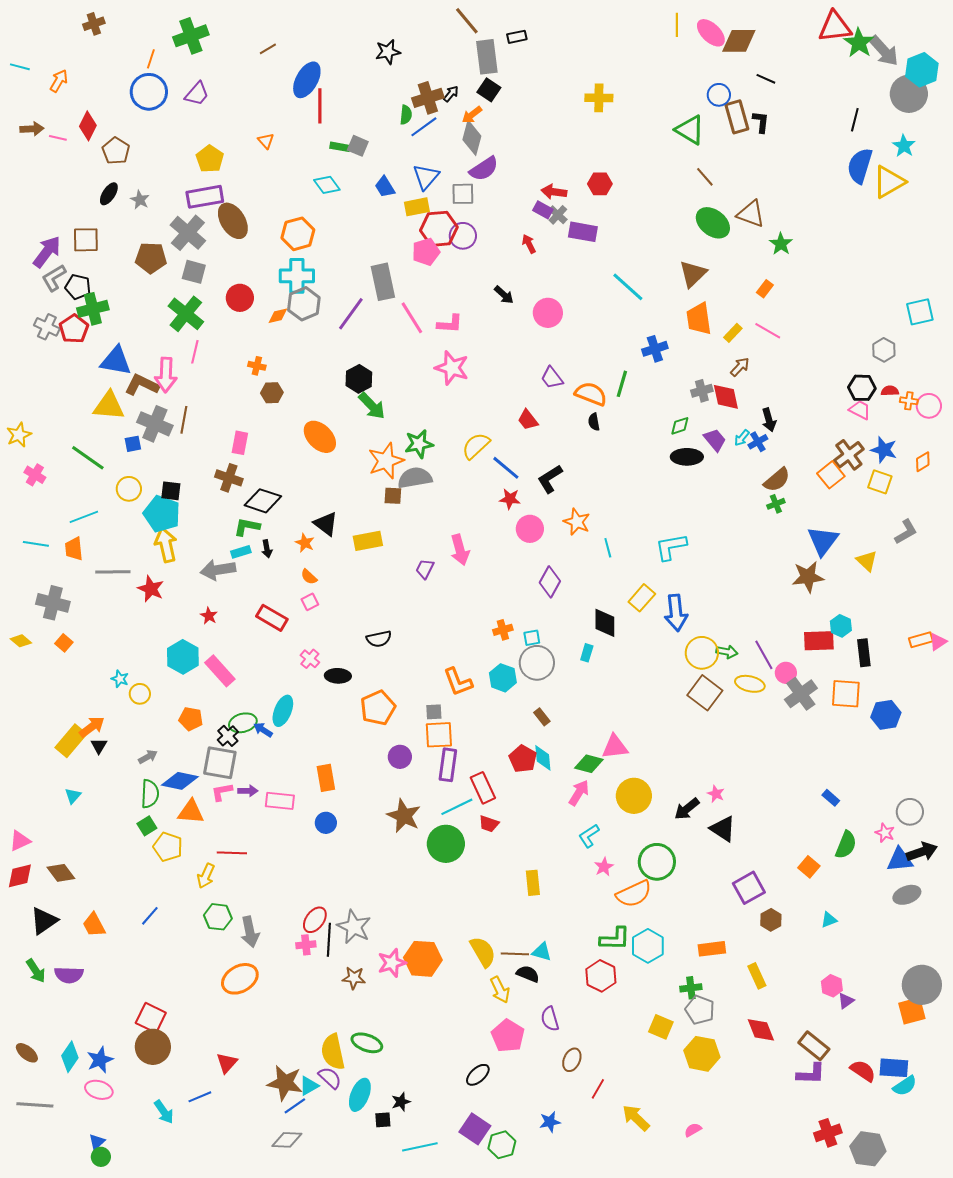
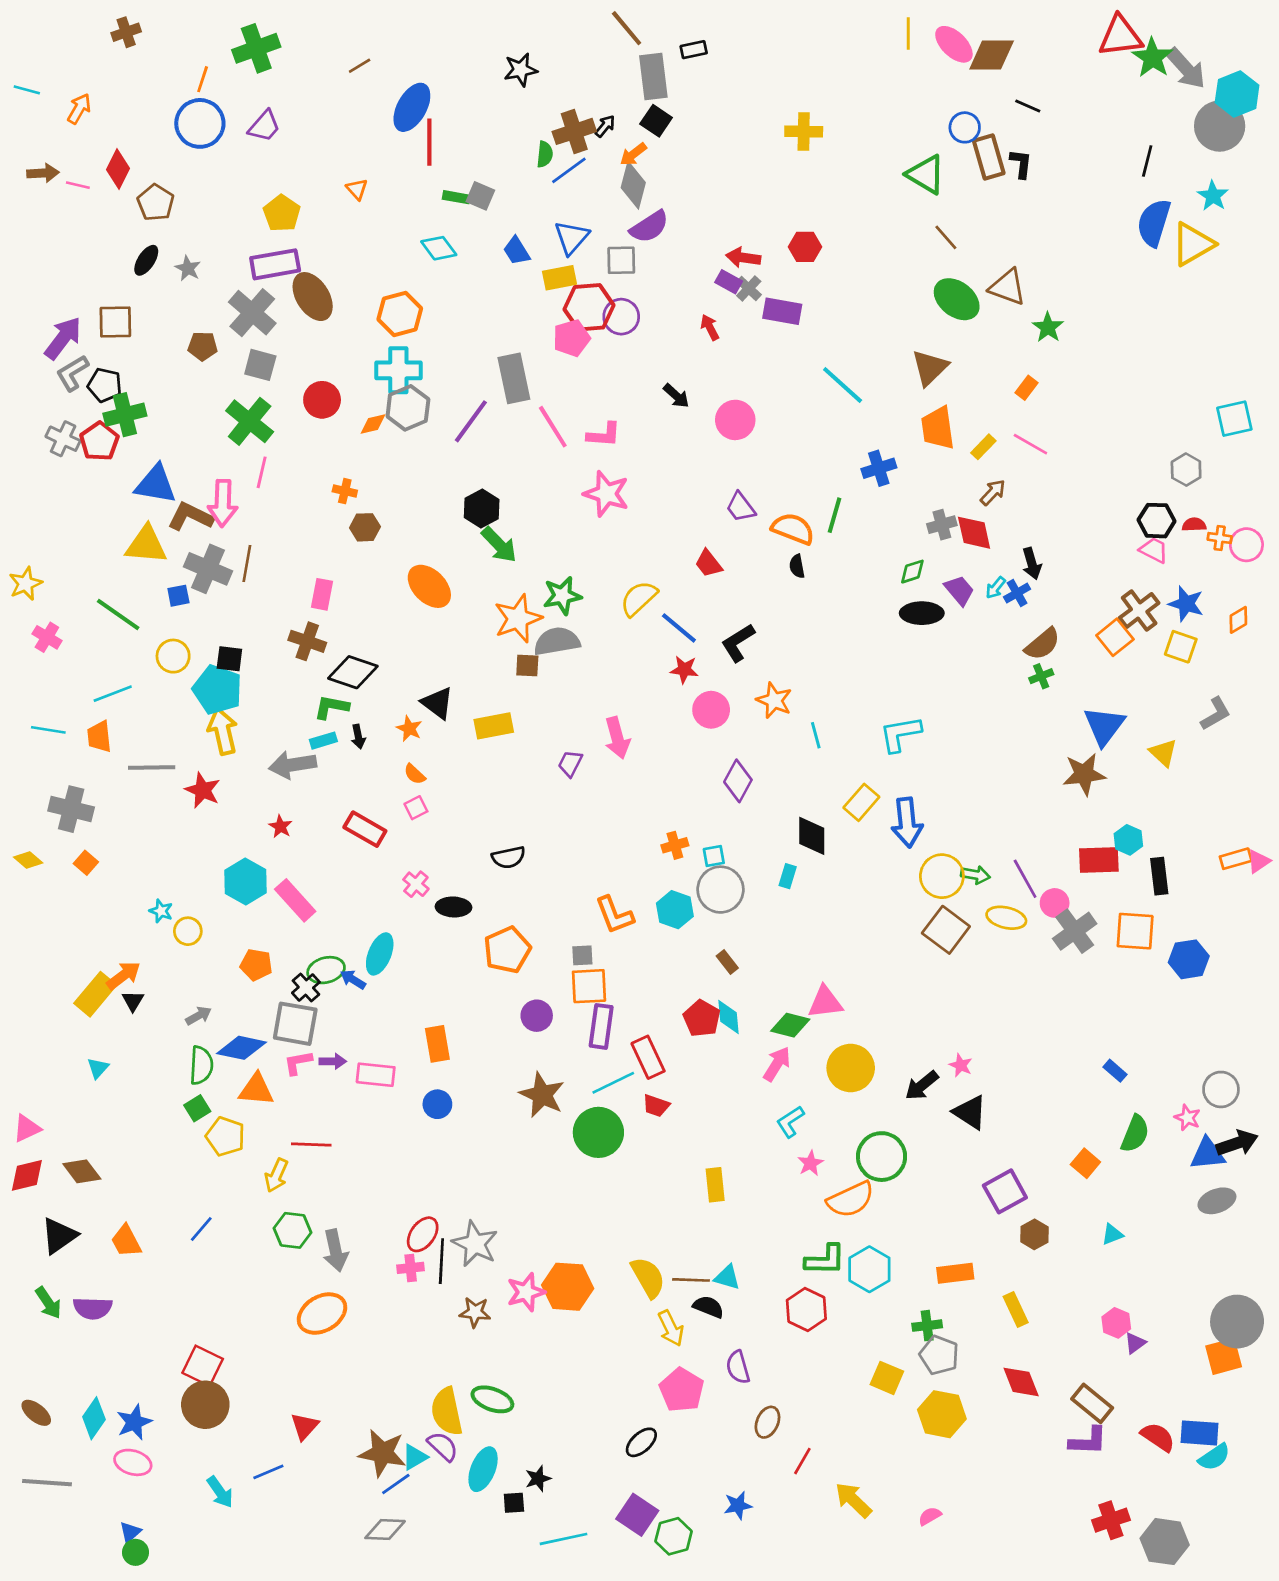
brown pentagon: (151, 258) -> (203, 346), size x0.7

